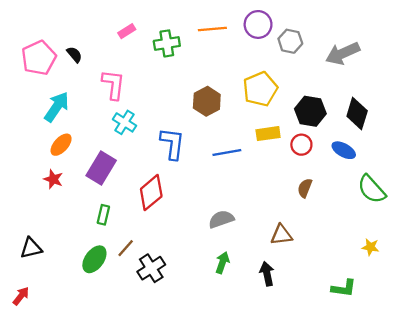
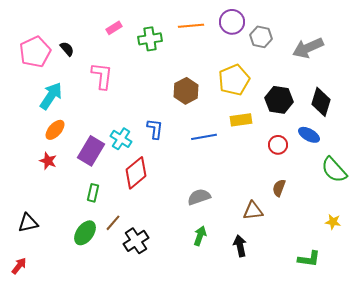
cyan cross: (124, 122) -> (121, 139), moved
blue L-shape: (172, 144) -> (155, 129), size x0.7
red circle: (301, 145) -> (278, 145), moved
brown semicircle: (305, 188) -> (279, 188), moved

